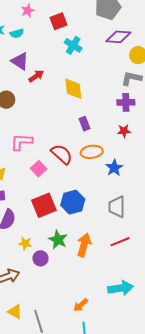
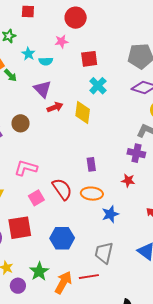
yellow diamond: (73, 89) -> (83, 113), moved
red square: (44, 205) -> (20, 228), moved
red line: (120, 242) -> (89, 277), moved

